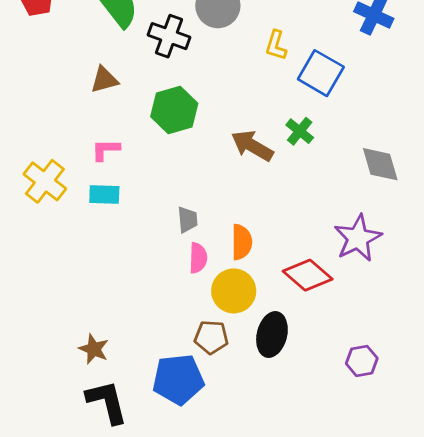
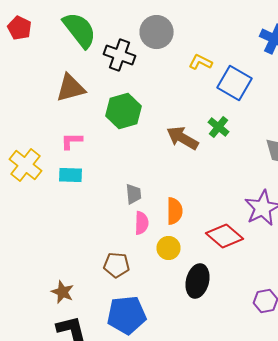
yellow L-shape: (276, 45) -> (200, 62), turned 100
brown triangle: (104, 80) -> (70, 88), size x1.4
yellow circle: (234, 291) -> (168, 248), size x0.7
brown pentagon: (211, 337) -> (116, 265), moved

